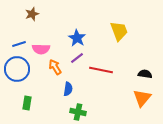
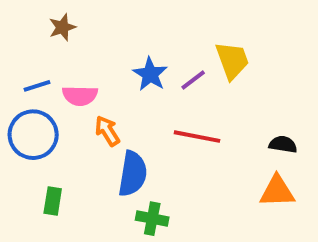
purple line: (77, 58) -> (193, 80), moved
blue semicircle: (68, 89) -> (133, 174), size x1.6
orange triangle: (142, 98) -> (277, 191), turned 48

